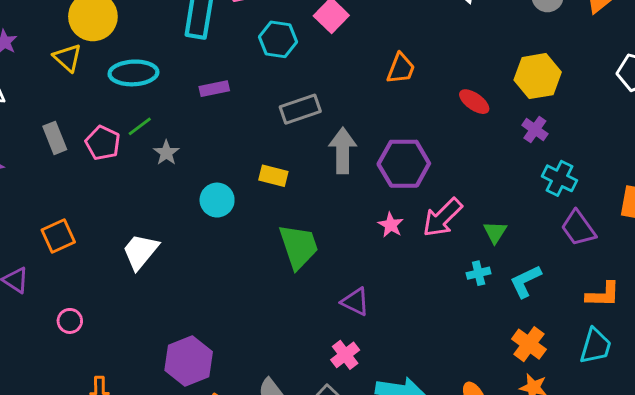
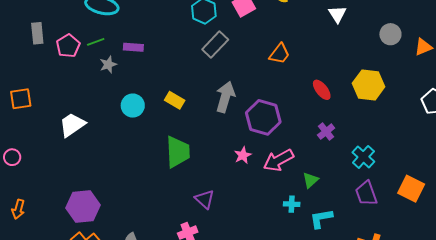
purple rectangle: (214, 89) -> (133, 47), moved
gray rectangle: (300, 109) -> (215, 44), moved, turned -44
purple cross: (535, 129) -> (326, 132), moved

